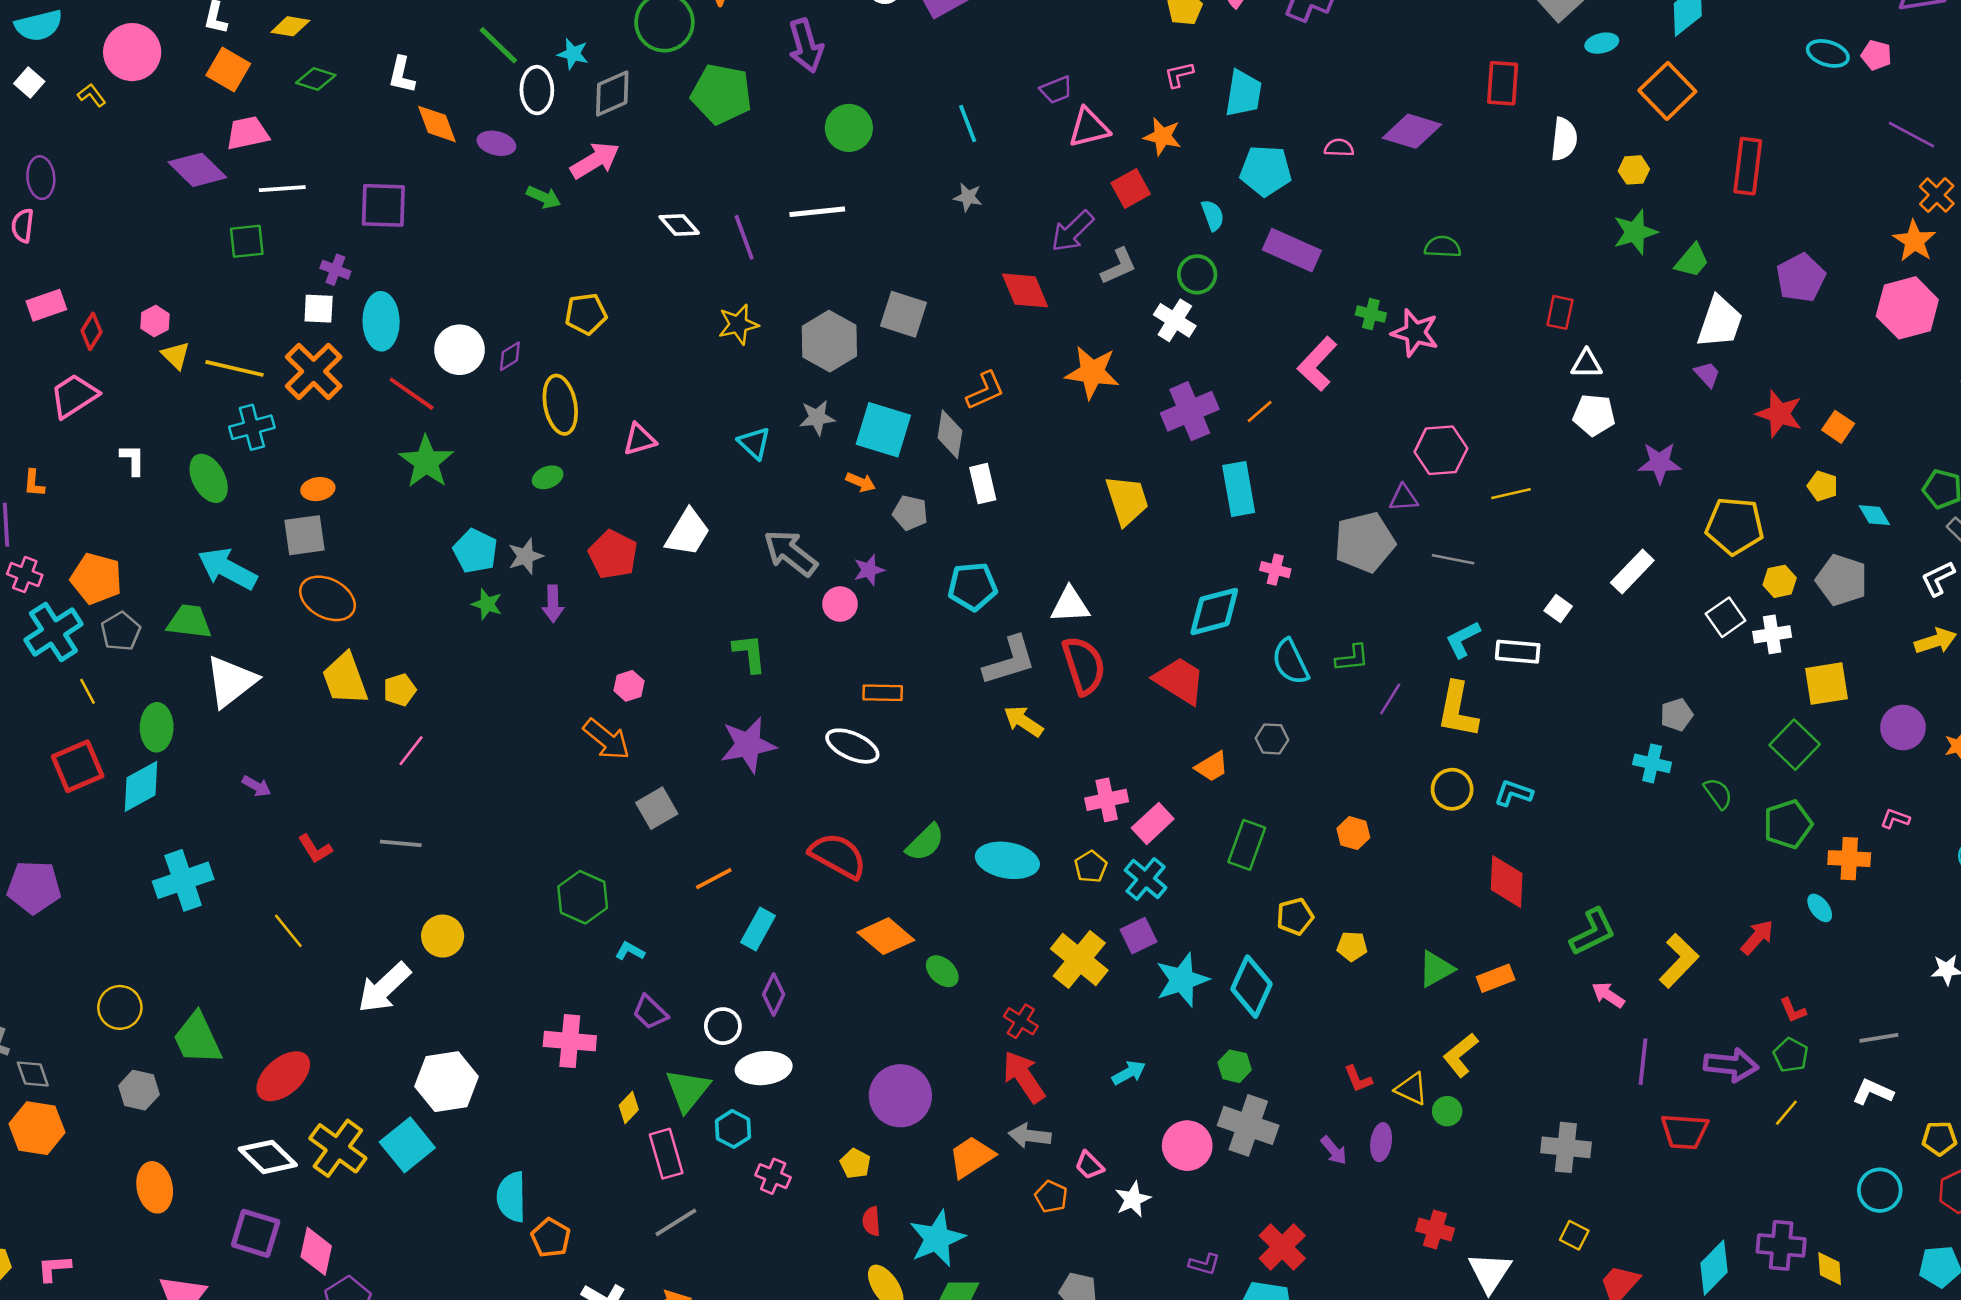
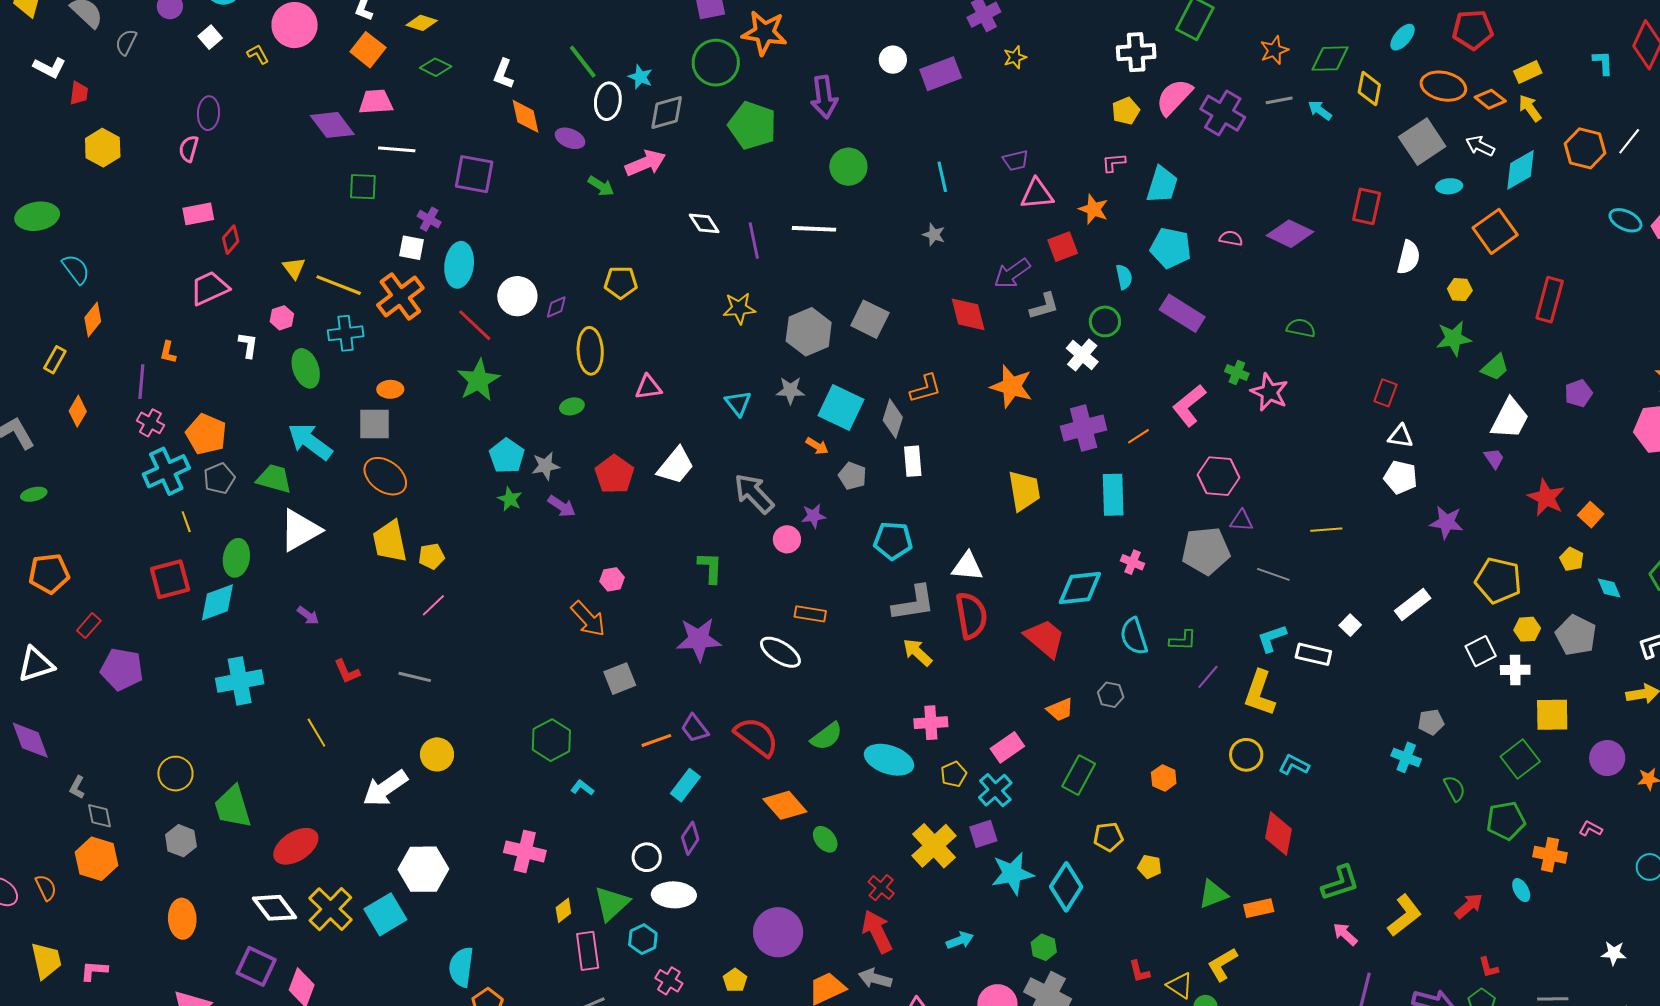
purple pentagon: (1801, 278) -> (1578, 393), size x0.7
pink hexagon: (155, 321) -> (282, 318), moved
pink hexagon: (1441, 450) -> (1219, 476), moved
purple arrow: (553, 604) -> (562, 506), turned -64
pink cross: (1107, 800) -> (931, 723), moved
purple trapezoid: (650, 1012) -> (695, 728), moved

